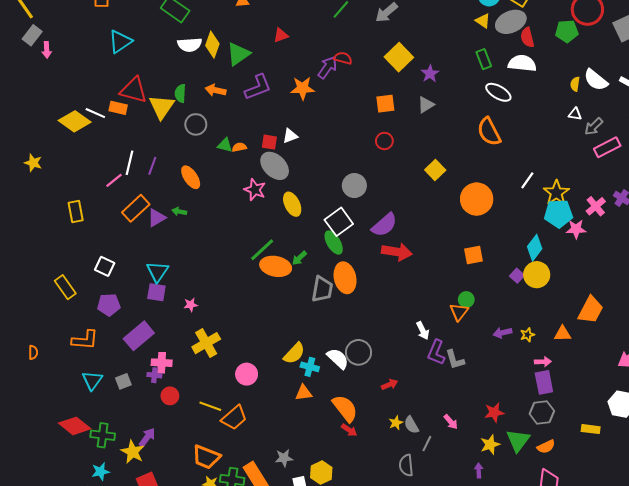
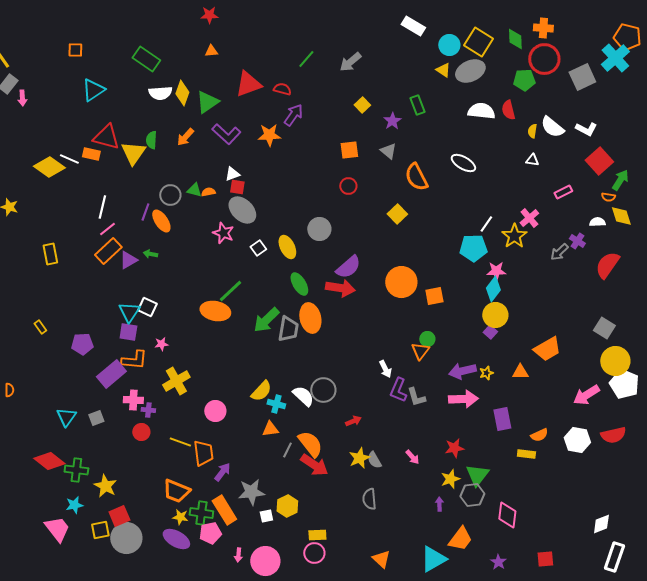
red triangle: (281, 35) -> (248, 84), size x1.8
red semicircle: (527, 37) -> (508, 110), moved
yellow square: (399, 57) -> (362, 105), size x0.6
red semicircle: (343, 58) -> (282, 89), moved
green rectangle: (484, 59) -> (417, 105), moved
purple L-shape: (258, 87) -> (226, 134), turned 64
orange arrow: (216, 90) -> (185, 137), turned -60
white ellipse: (498, 92) -> (463, 163), moved
gray triangle: (426, 105) -> (388, 151), turned -48
gray circle: (196, 124) -> (170, 195), moved
gray arrow: (594, 126) -> (559, 252), moved
orange semicircle: (489, 132) -> (416, 177), moved
white triangle: (290, 136) -> (232, 174), moved
pink rectangle: (607, 147) -> (563, 192), size x0.7
purple line: (152, 166) -> (145, 212), moved
pink line: (114, 180) -> (107, 229), moved
orange circle: (477, 199) -> (401, 282), moved
yellow ellipse: (292, 204) -> (287, 247), moved
pink cross: (596, 206) -> (529, 218), moved
cyan pentagon: (558, 214) -> (473, 248), moved
white square: (339, 222) -> (258, 248), moved, size x0.6
pink star: (576, 229) -> (496, 271), moved
red arrow: (397, 252) -> (340, 288), moved
green arrow: (299, 258) -> (266, 320), moved, size x1.8
white square: (105, 266) -> (147, 307), moved
orange ellipse: (276, 266) -> (215, 311), moved
purple square: (517, 276) -> (490, 332), moved
yellow rectangle: (65, 287) -> (40, 327), size x0.6
orange trapezoid: (591, 310) -> (547, 349), turned 32
purple arrow: (503, 333) -> (462, 371), size x1.5
orange L-shape: (85, 340) -> (134, 360), moved
pink arrow: (543, 362) -> (463, 399), moved, size x1.8
purple cross: (154, 375) -> (148, 410), moved
gray hexagon: (542, 412) -> (472, 495), moved
orange trapezoid: (234, 418) -> (203, 453), turned -56
yellow star: (396, 423) -> (359, 458), size x1.5
yellow rectangle: (591, 429) -> (526, 454), moved
red arrow: (349, 430) -> (314, 465), size x1.8
purple arrow: (147, 437) -> (222, 472), moved
gray line: (427, 444) -> (287, 450), moved
orange semicircle: (546, 447) -> (539, 435), moved
gray star: (284, 458) -> (251, 492), size x1.5

